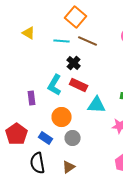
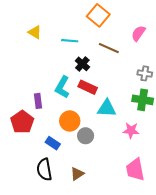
orange square: (76, 17) -> (98, 15), moved
brown line: (88, 41) -> (109, 48), moved
red pentagon: (17, 134) -> (22, 122), moved
gray circle: (73, 138) -> (86, 136), moved

